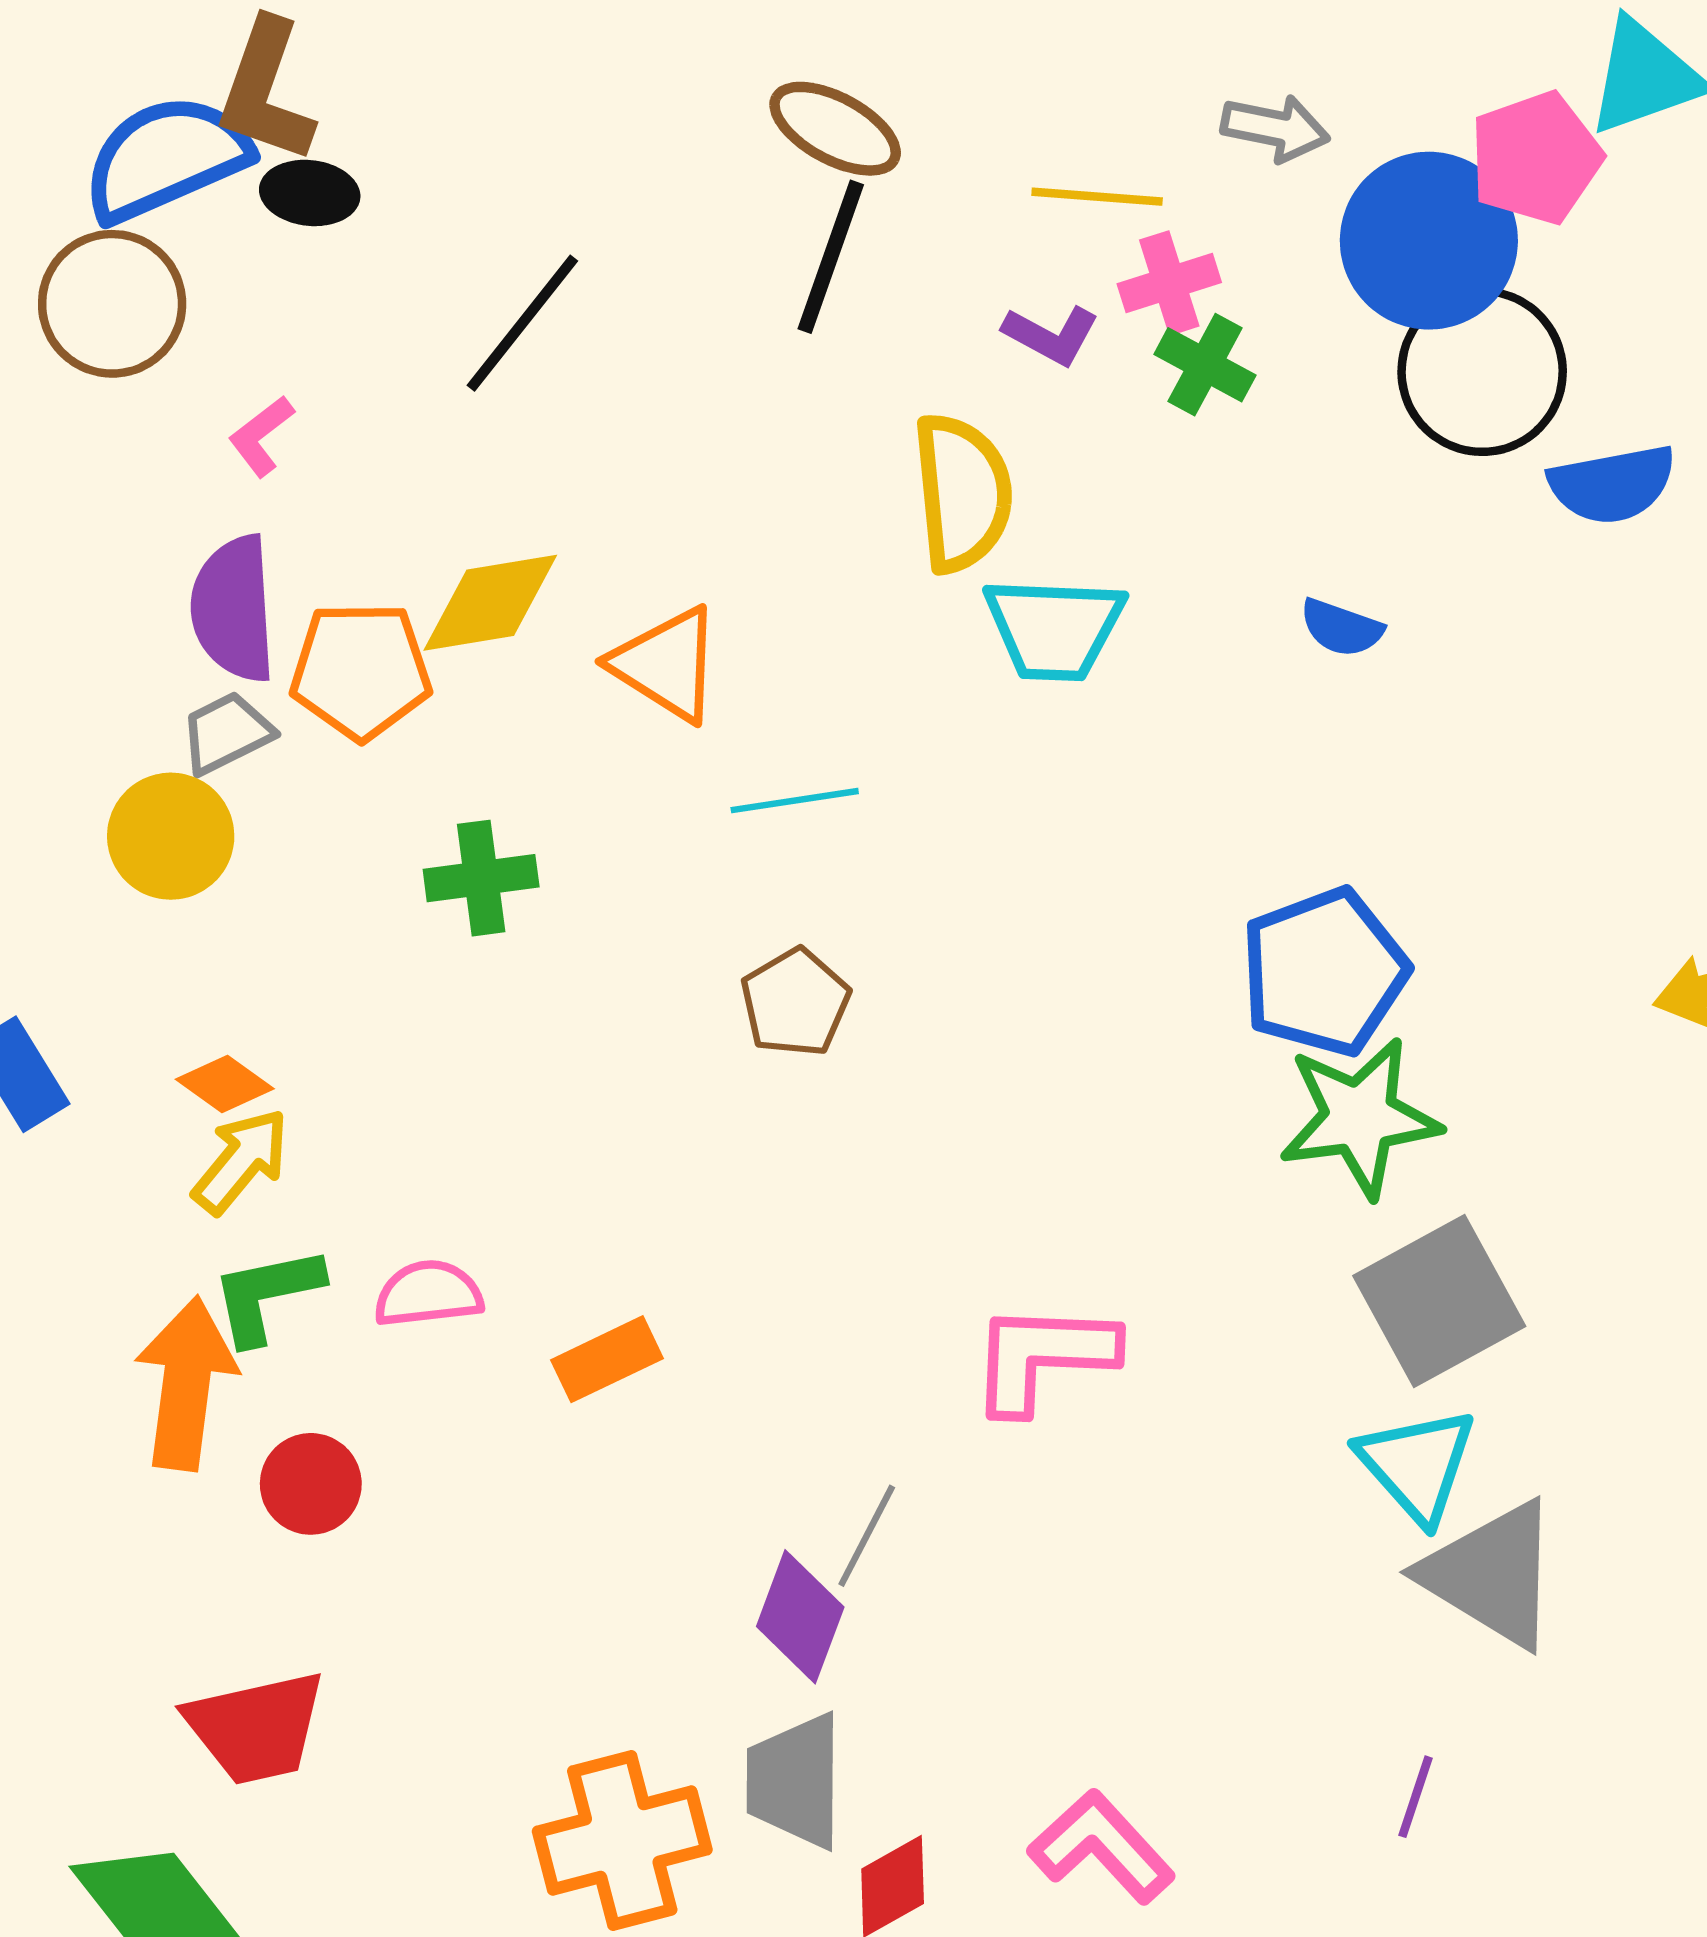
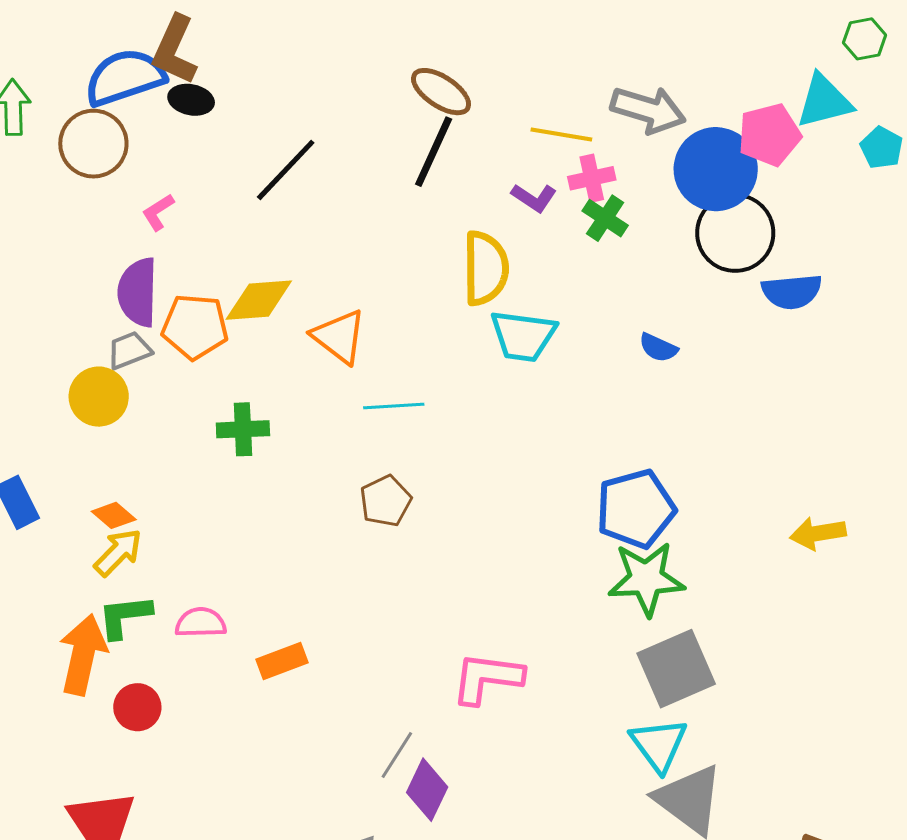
gray arrow: (1275, 128) -> (648, 110), size x1.5
purple diamond: (800, 1617) -> (427, 790), moved

